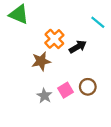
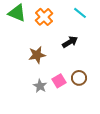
cyan line: (98, 22) -> (80, 13), moved
orange cross: (54, 39) -> (44, 17), moved

